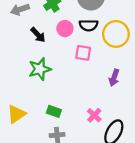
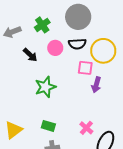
pink square: (83, 53) -> (85, 68), moved
green star: (40, 69) -> (45, 87), moved
purple arrow: (114, 78) -> (96, 85), moved

